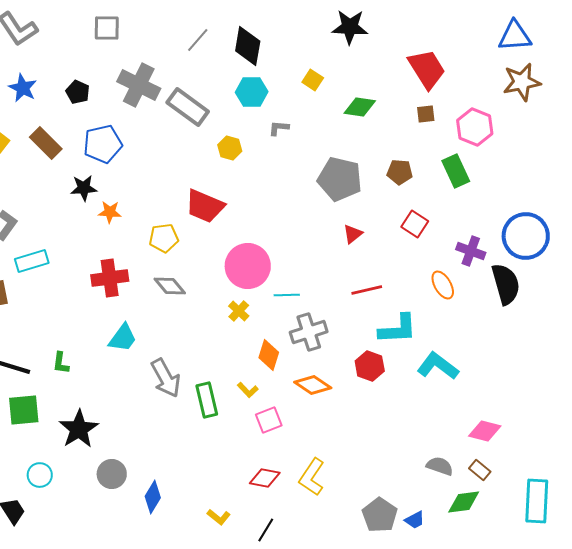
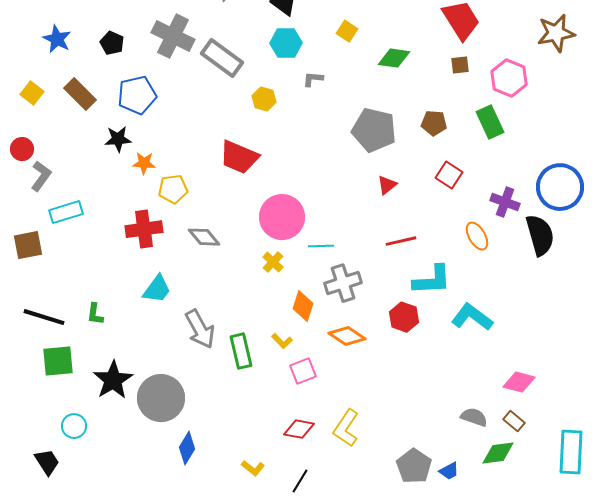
yellow pentagon: (164, 238) -> (173, 189), moved
gray circle: (112, 474) -> (161, 398), moved, size x1.6

